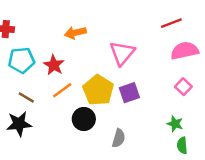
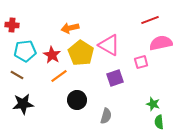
pink triangle: (122, 53) -> (109, 45), turned -40
pink square: (183, 87) -> (141, 62), moved, turned 32
yellow pentagon: (98, 90) -> (81, 53), moved
brown line: (26, 97) -> (17, 75), moved

